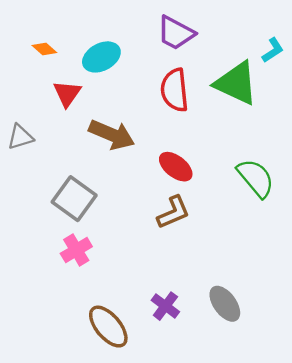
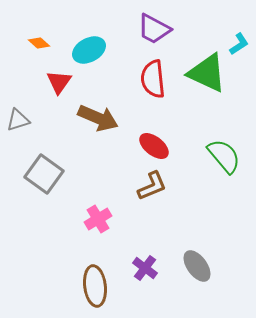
gray square: (74, 199) -> (44, 174), moved
pink cross: (76, 250) -> (98, 219), moved
brown ellipse: (108, 327) -> (95, 286), turned 33

